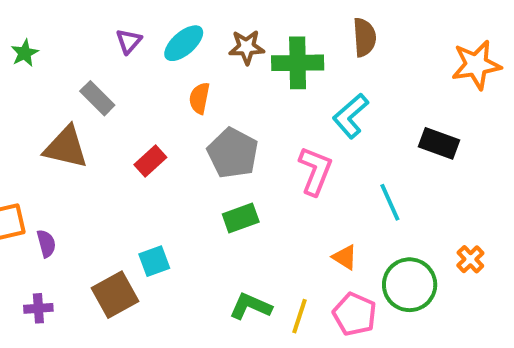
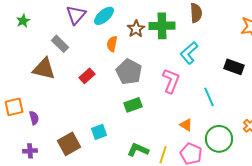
purple triangle: (129, 41) -> (76, 15), size x1.5
brown star: (247, 47) -> (136, 29), moved, turned -30
cyan square: (154, 261) -> (99, 132), moved

